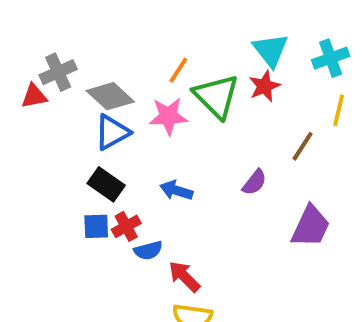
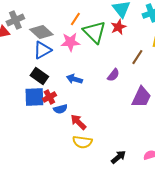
blue square: (96, 226) -> (34, 97), size x1.5

